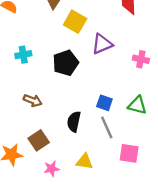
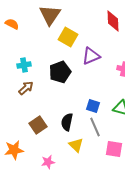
brown arrow: (33, 100) -> (26, 88), moved, turned -63
brown square: (39, 140) -> (38, 125), moved
yellow triangle: (84, 162) -> (76, 145), moved, turned 35

